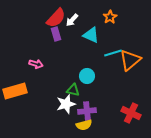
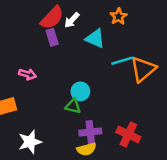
cyan circle: (87, 76) -> (80, 91), moved
white star: (66, 104) -> (30, 142), moved
red cross: (131, 113) -> (128, 134), moved

